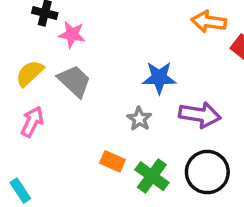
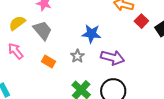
pink arrow: (32, 122) -> (16, 51), turned -72
orange rectangle: (112, 161) -> (48, 61), moved

